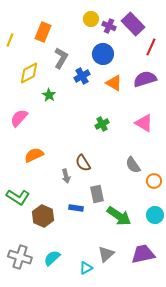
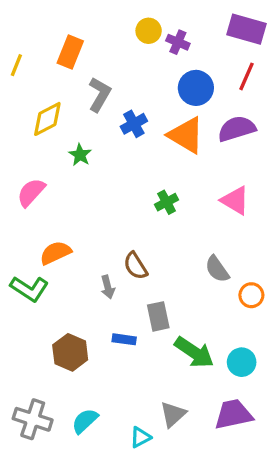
purple rectangle: (133, 24) -> (246, 29), moved, turned -30
blue circle: (103, 54) -> (196, 88), moved
orange triangle: (114, 83) -> (186, 135), size x1.4
green L-shape: (18, 197) -> (29, 289), moved
cyan circle: (155, 215) -> (242, 362), moved

